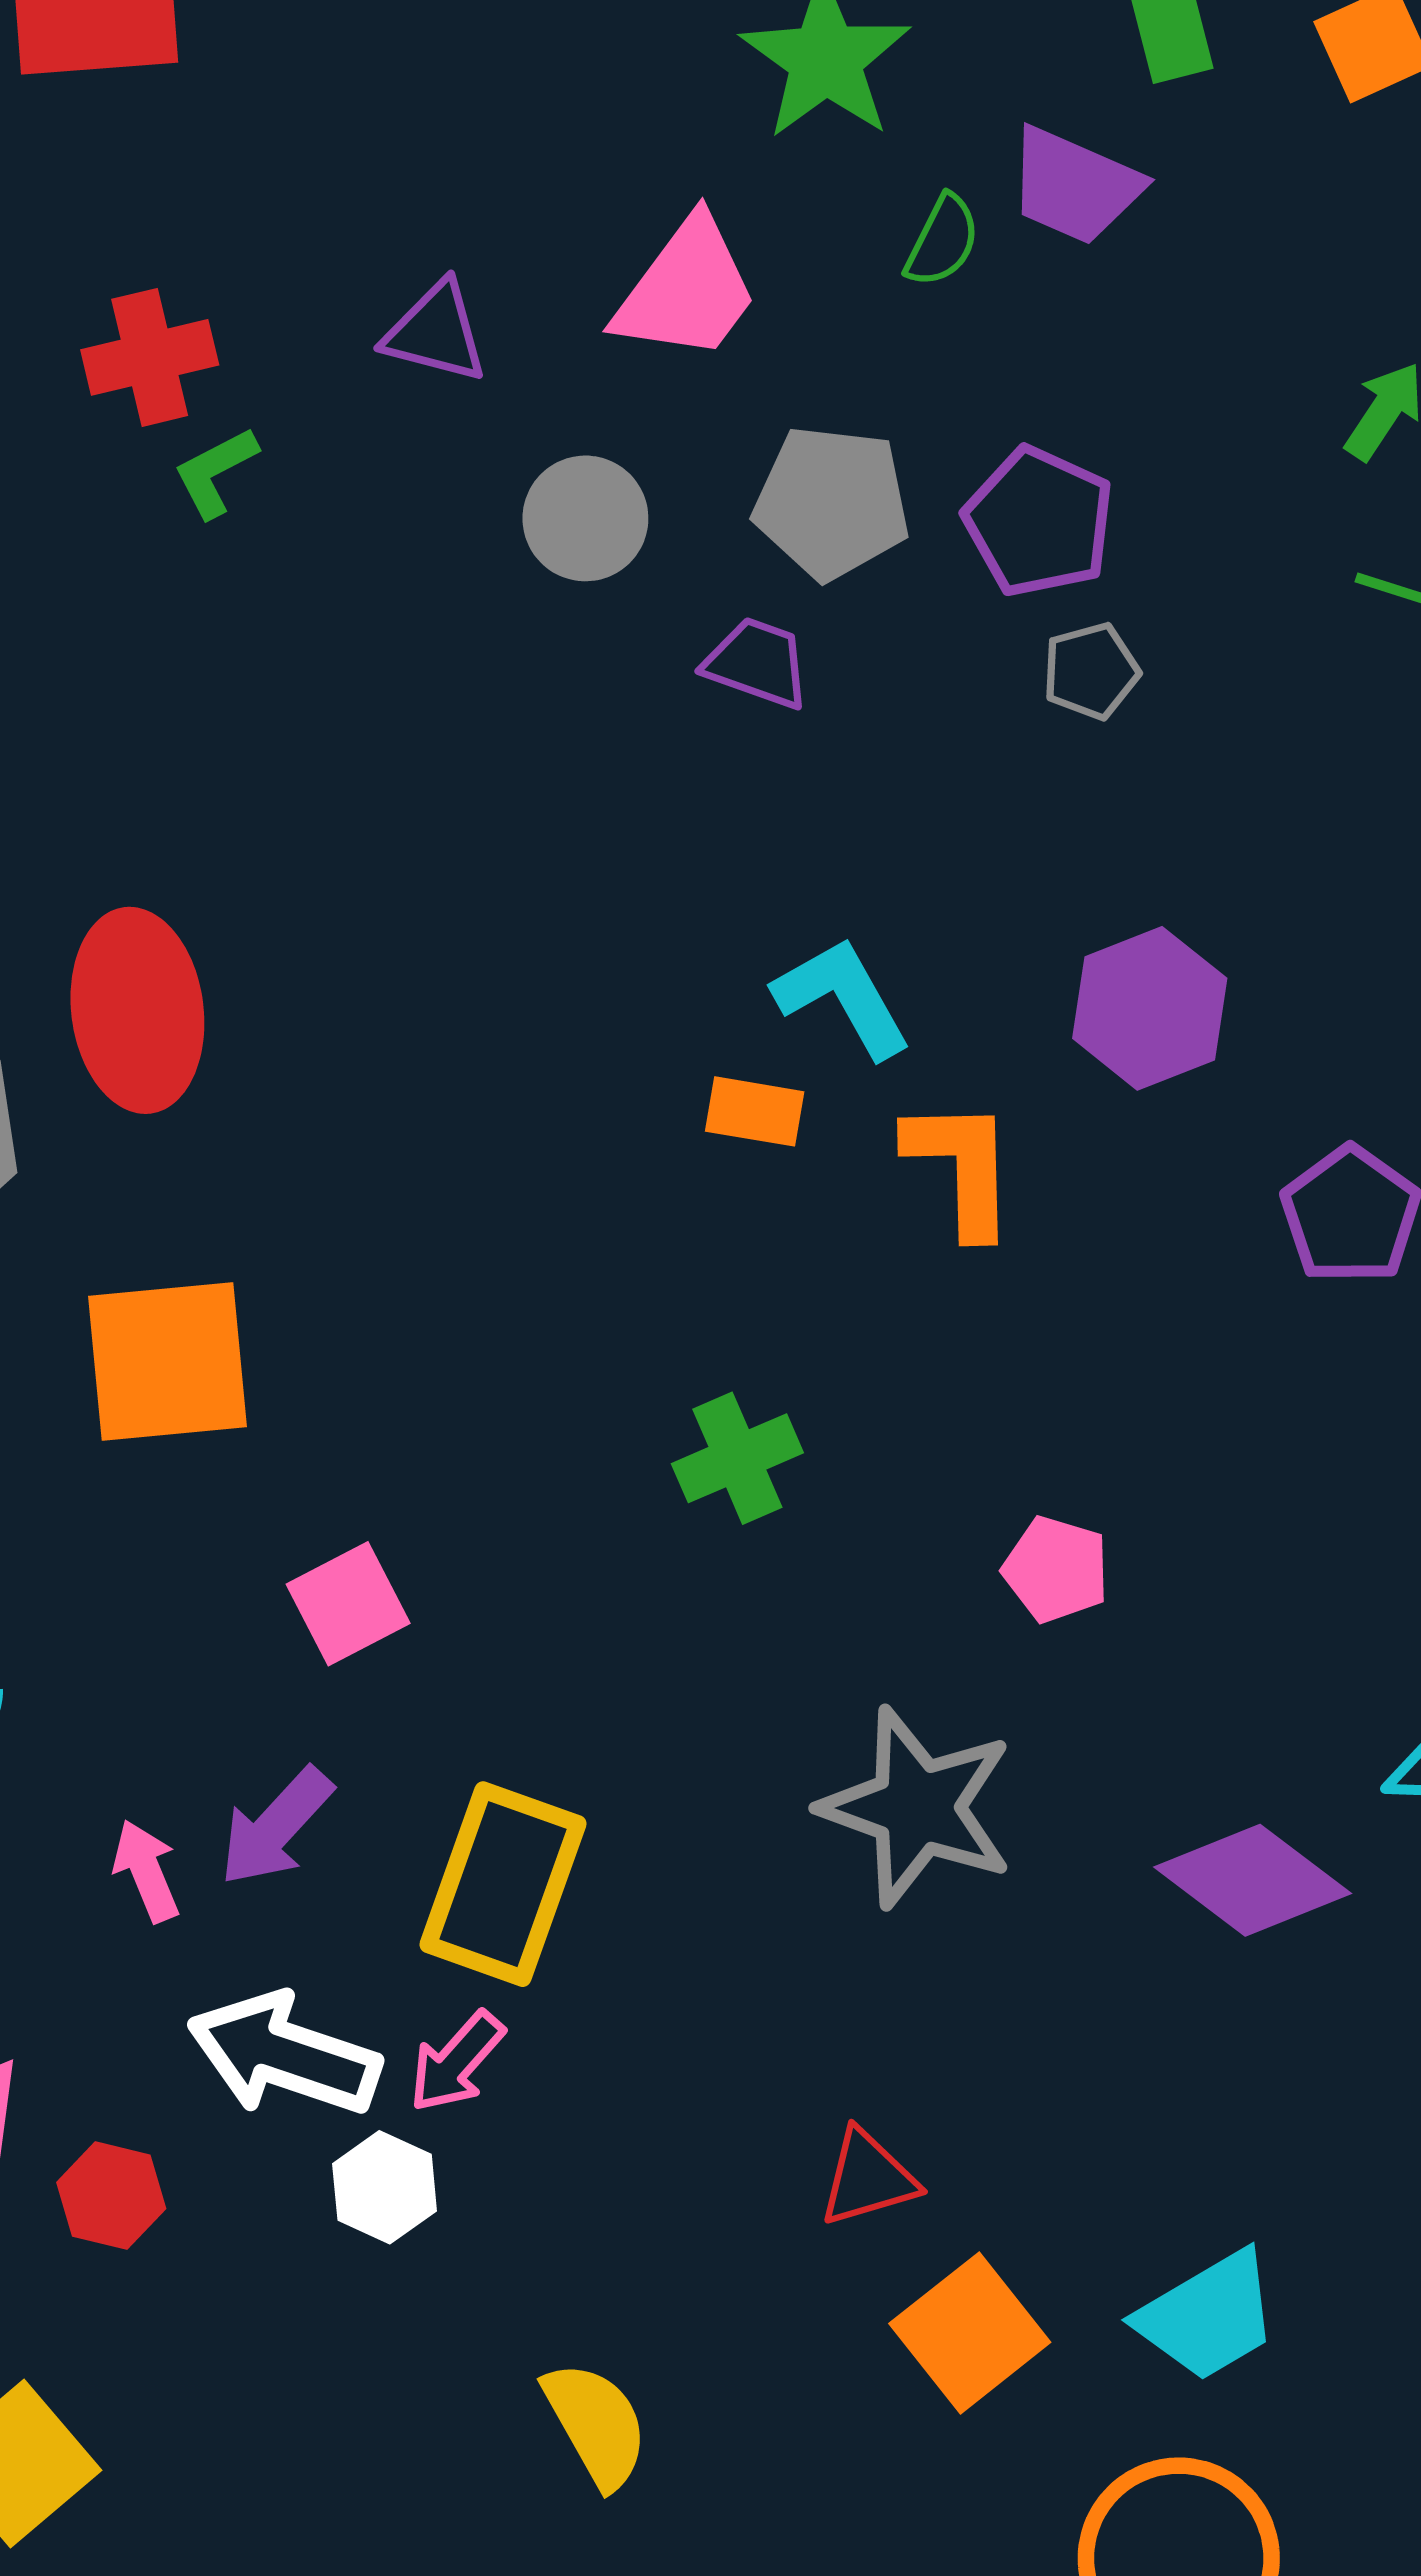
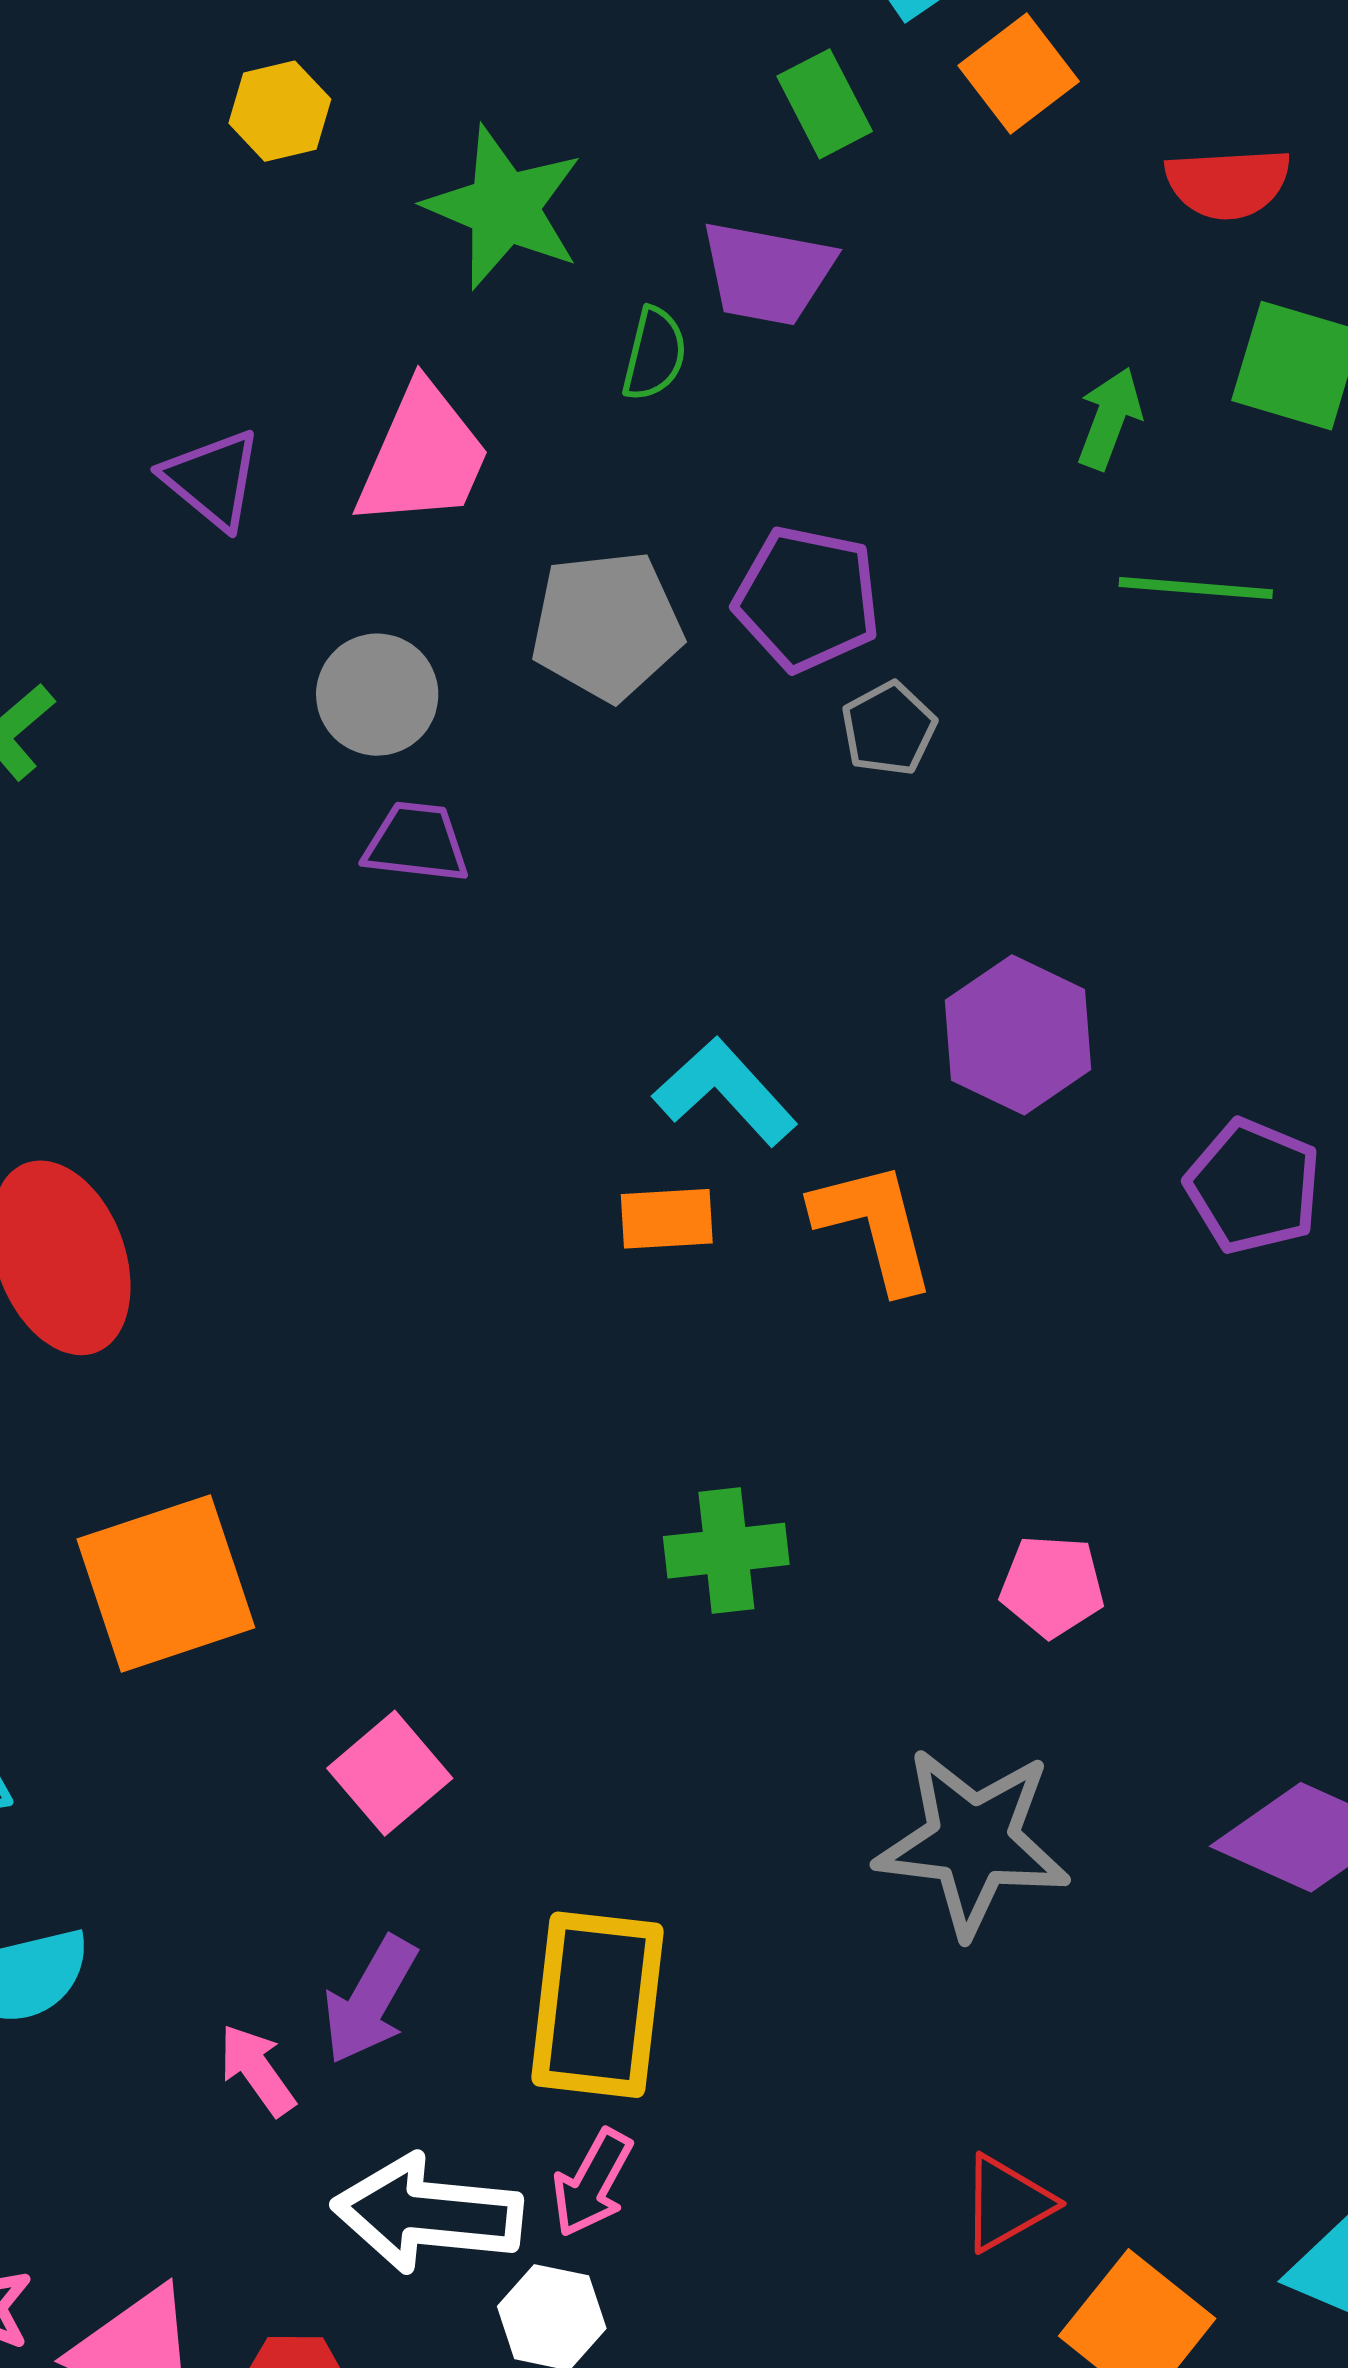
purple triangle: (436, 332) -> (212, 479), moved, turned 38
purple trapezoid: (757, 663) -> (416, 843), moved
green cross: (737, 1458) -> (726, 1551), turned 30

